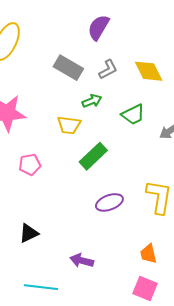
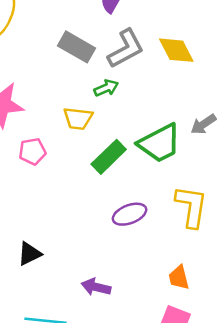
gray L-shape: (108, 69) -> (126, 49), size x1.6
green trapezoid: (133, 115) -> (160, 143), moved, size x1.5
pink pentagon: (30, 165) -> (32, 151), moved

